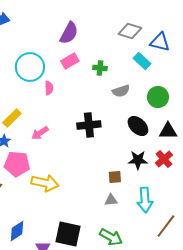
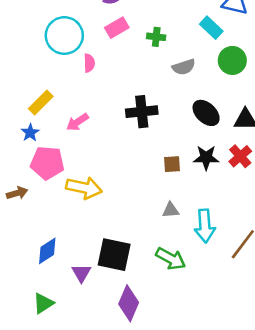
green circle: (158, 97) -> (232, 60), moved
brown square: (115, 177) -> (172, 164), moved
cyan arrow: (145, 200) -> (205, 226), moved

